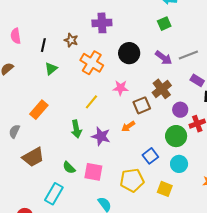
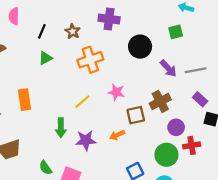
black circle: (129, 53) -> (140, 47), moved
orange cross: (92, 63) -> (90, 60), turned 30
orange rectangle: (39, 110) -> (24, 100), turned -60
purple star: (101, 136) -> (86, 140), turned -30

